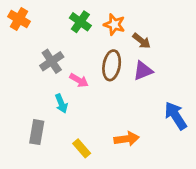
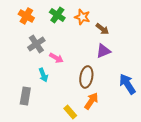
orange cross: (19, 19) -> (26, 16), moved
brown ellipse: (112, 65) -> (86, 77), moved
orange arrow: (127, 139) -> (91, 101), turned -48
yellow rectangle: (82, 148) -> (70, 112), moved

